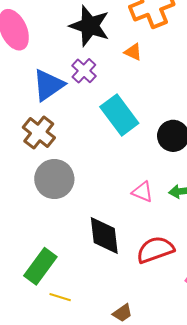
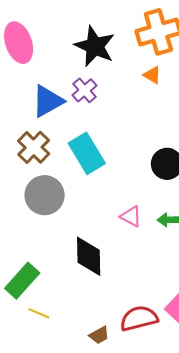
orange triangle: (133, 52) -> (152, 75), moved
cyan rectangle: (119, 115) -> (87, 153), moved
red semicircle: (155, 250) -> (139, 318), moved

